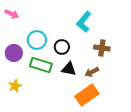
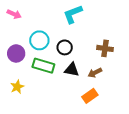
cyan L-shape: (84, 22) -> (73, 14), moved, turned 30
orange rectangle: (87, 95) -> (90, 96), size x0.7

